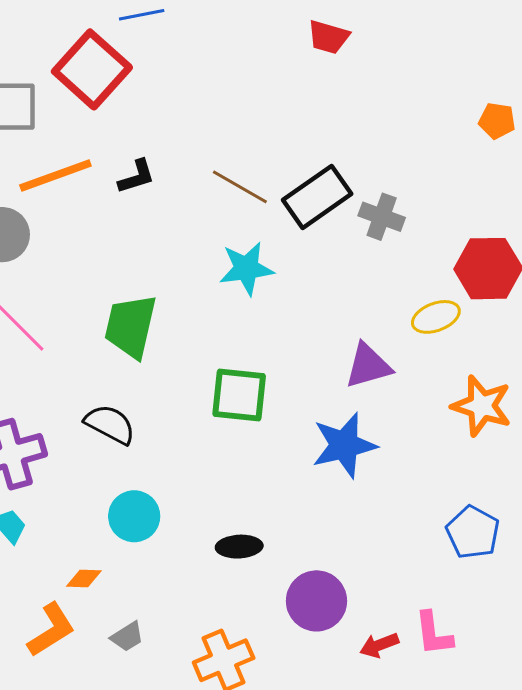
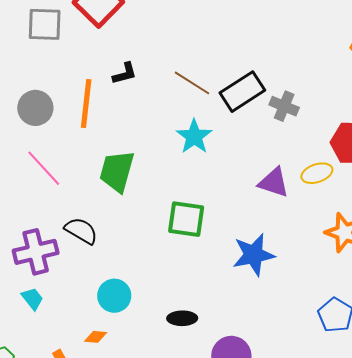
orange line: (55, 176) -> (86, 103), moved, turned -66
cyan star: (246, 268) -> (194, 136), turned -30
purple triangle: (368, 366) -> (274, 182), moved, turned 32
black semicircle: (110, 424) -> (81, 231), moved
orange diamond: (84, 579) -> (96, 337), moved

